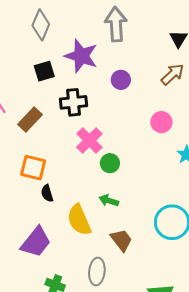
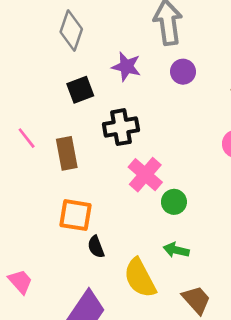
purple star: (81, 56) -> (126, 67), size x0.7
purple circle: (121, 80) -> (183, 72), moved
brown rectangle: (30, 119) -> (67, 153), turned -50

